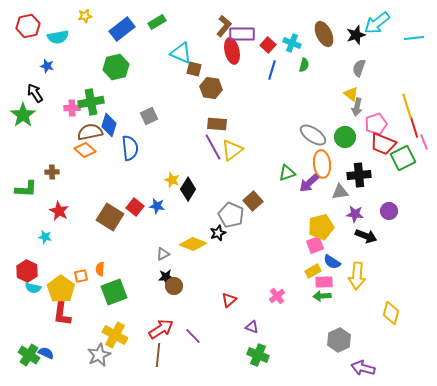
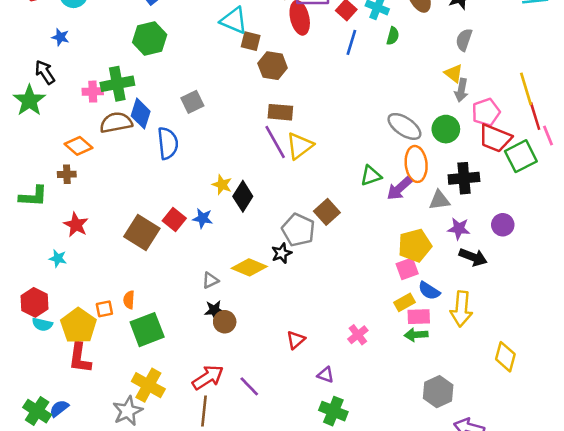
orange diamond: (85, 150) -> (78, 146), moved
blue semicircle: (46, 353) -> (59, 408), turned -63

